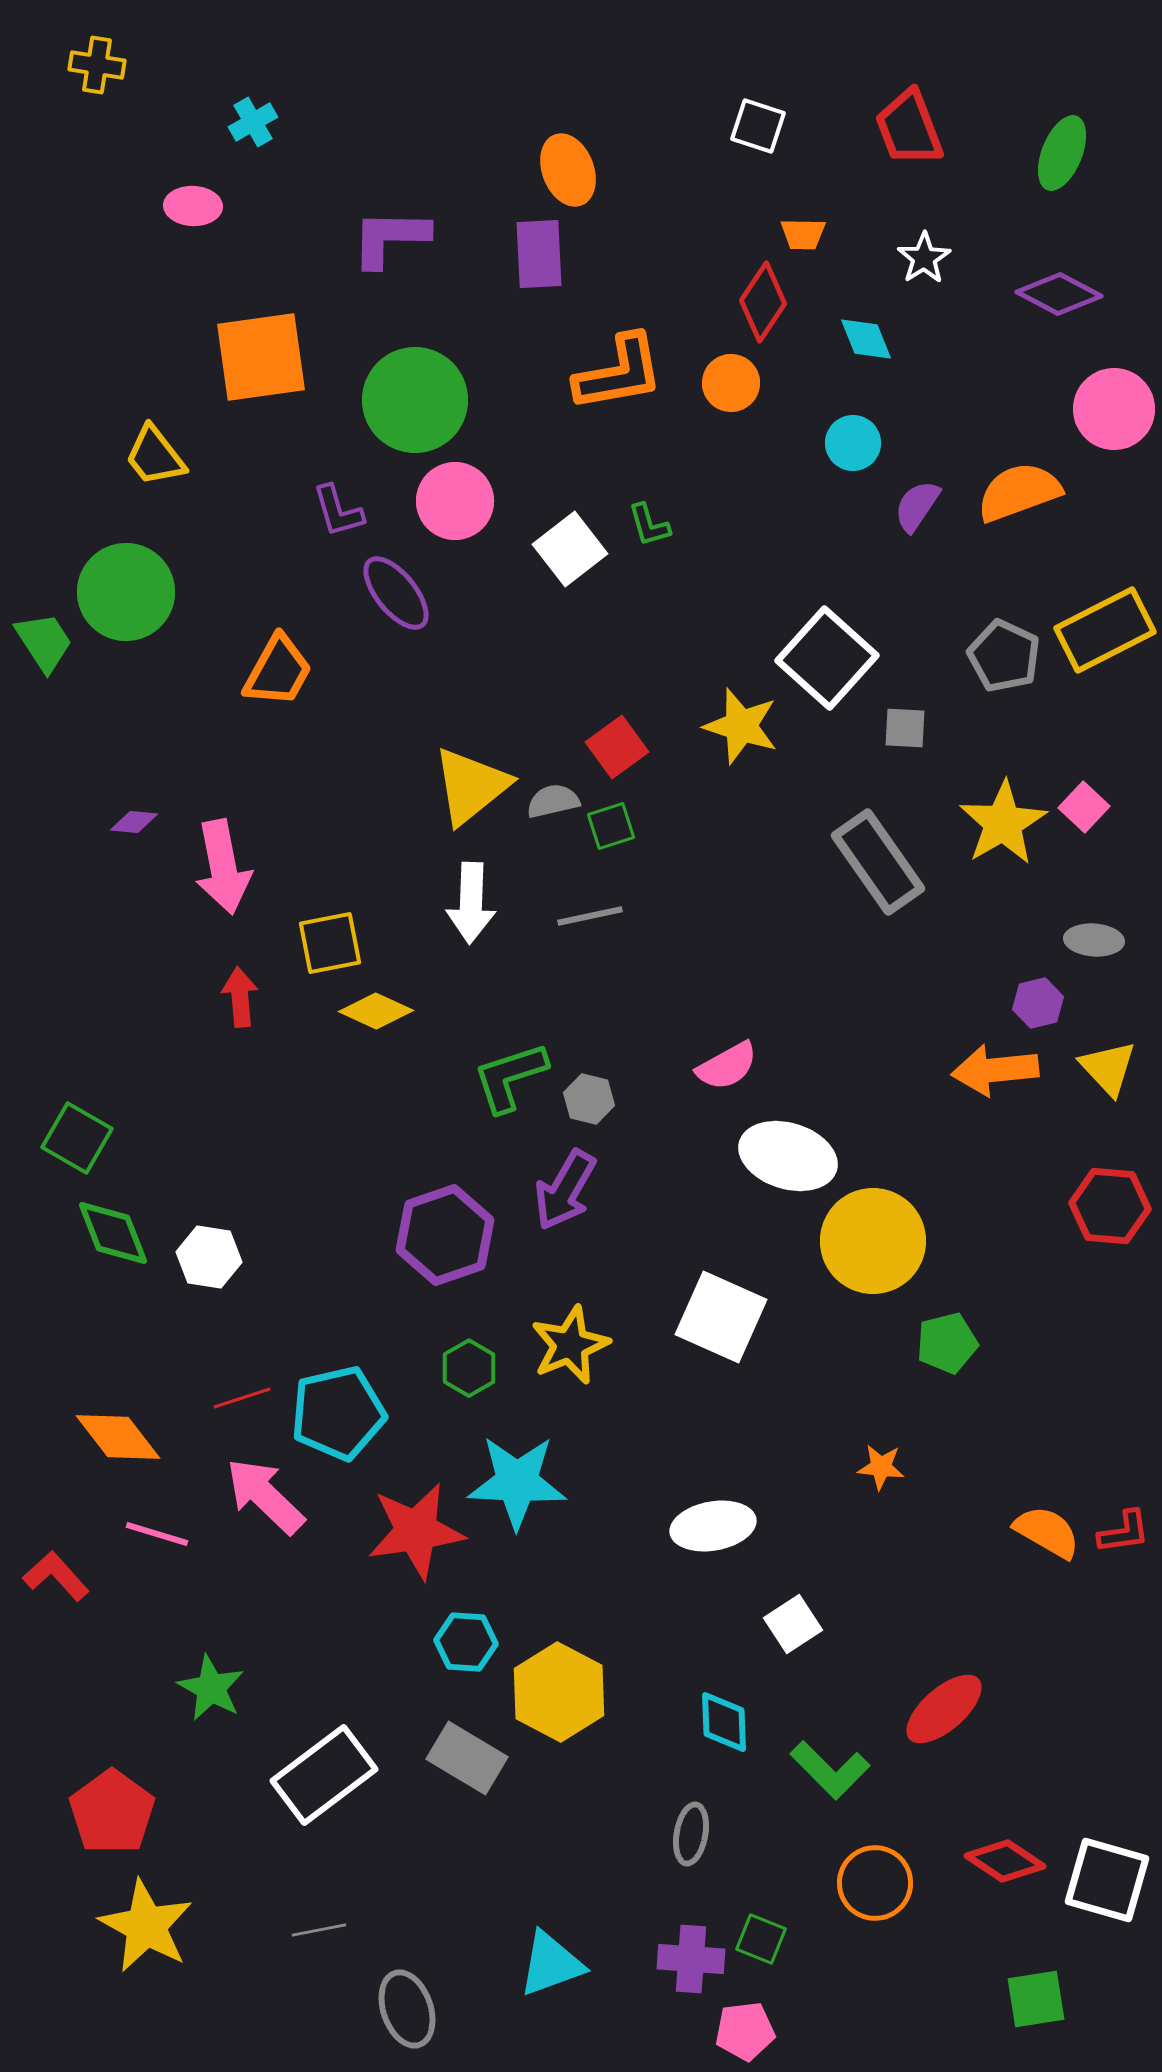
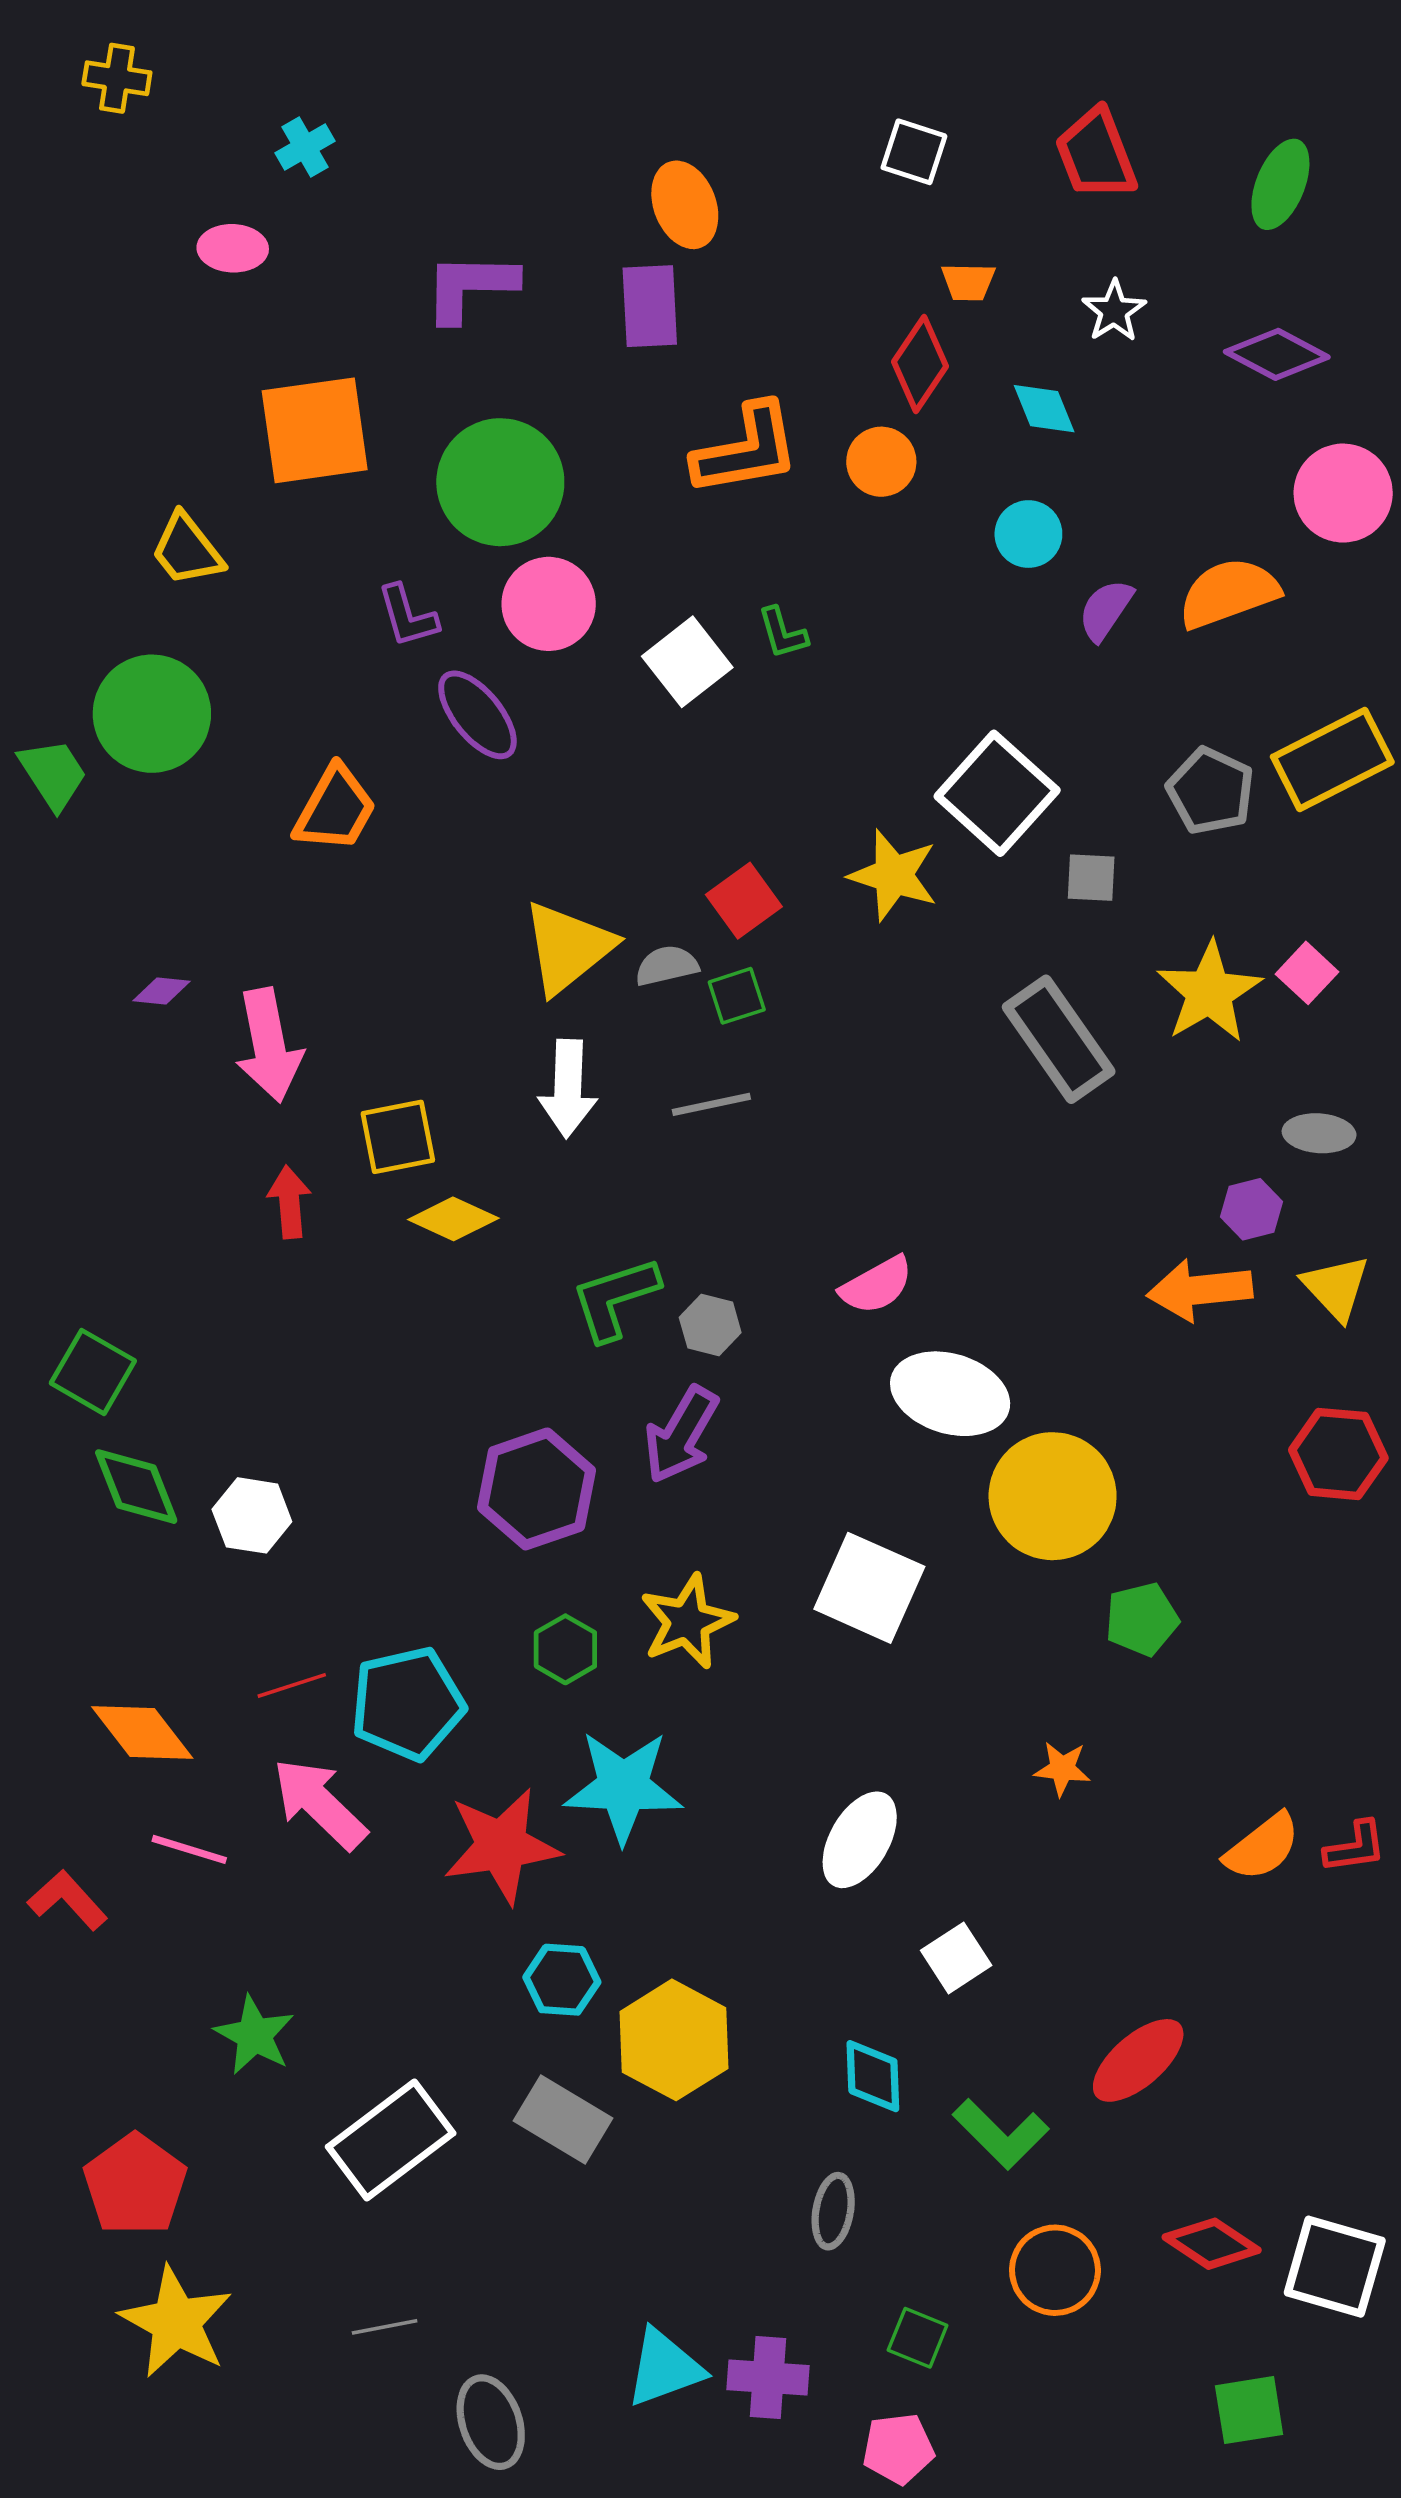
white ellipse: (713, 1526) -> (860, 1840), turned -50
orange semicircle: (1047, 1532) -> (1262, 1847), turned 112
purple cross: (691, 1959) -> (768, 2378), moved

